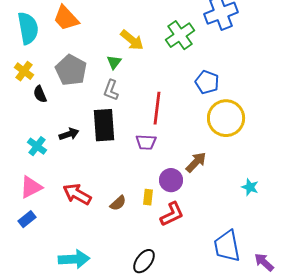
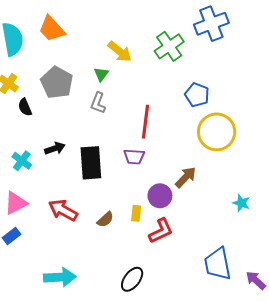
black rectangle: (104, 125) -> (91, 163), moved

